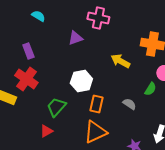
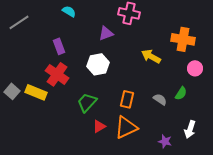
white hexagon: (81, 81) -> (98, 64), moved
green semicircle: (150, 89) -> (181, 93), moved
red triangle: (46, 131) -> (99, 126), moved

